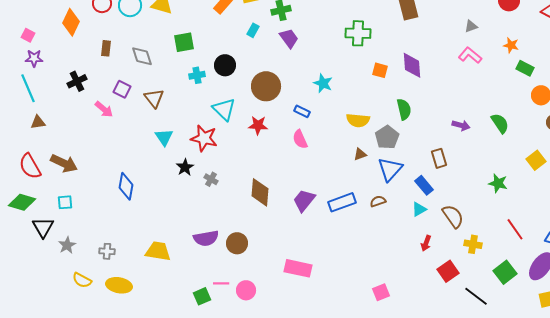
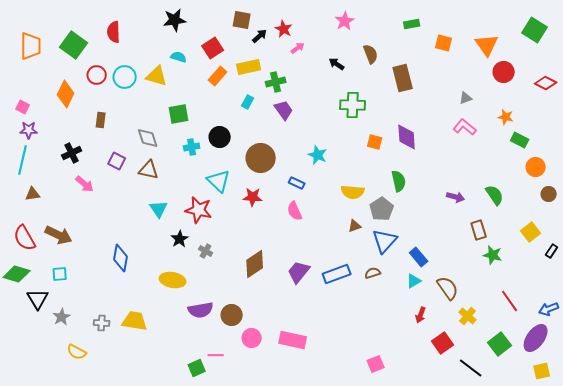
gray diamond: (142, 56) -> (148, 138), moved
cyan line: (28, 88) -> (23, 160), turned 36
brown triangle: (154, 98) -> (149, 170), turned -40
pink arrow: (104, 109) -> (85, 184), moved
brown rectangle: (439, 158) -> (479, 230), moved
brown diamond: (260, 192) -> (255, 264), turned 52
yellow cross: (473, 244) -> (468, 316), turned 30
yellow trapezoid: (158, 251) -> (135, 321), moved
yellow ellipse: (119, 285) -> (173, 280), moved
pink circle: (246, 290) -> (252, 338), moved

